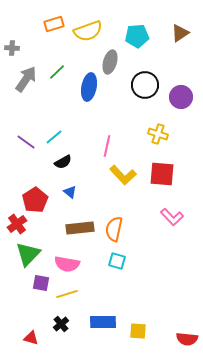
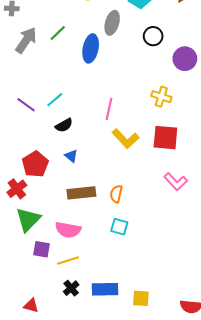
black circle: (145, 85) -> (153, 36), moved, size x0.7
orange semicircle: (114, 229) -> (116, 194), size x0.7
black cross: (61, 324) -> (71, 288), moved

